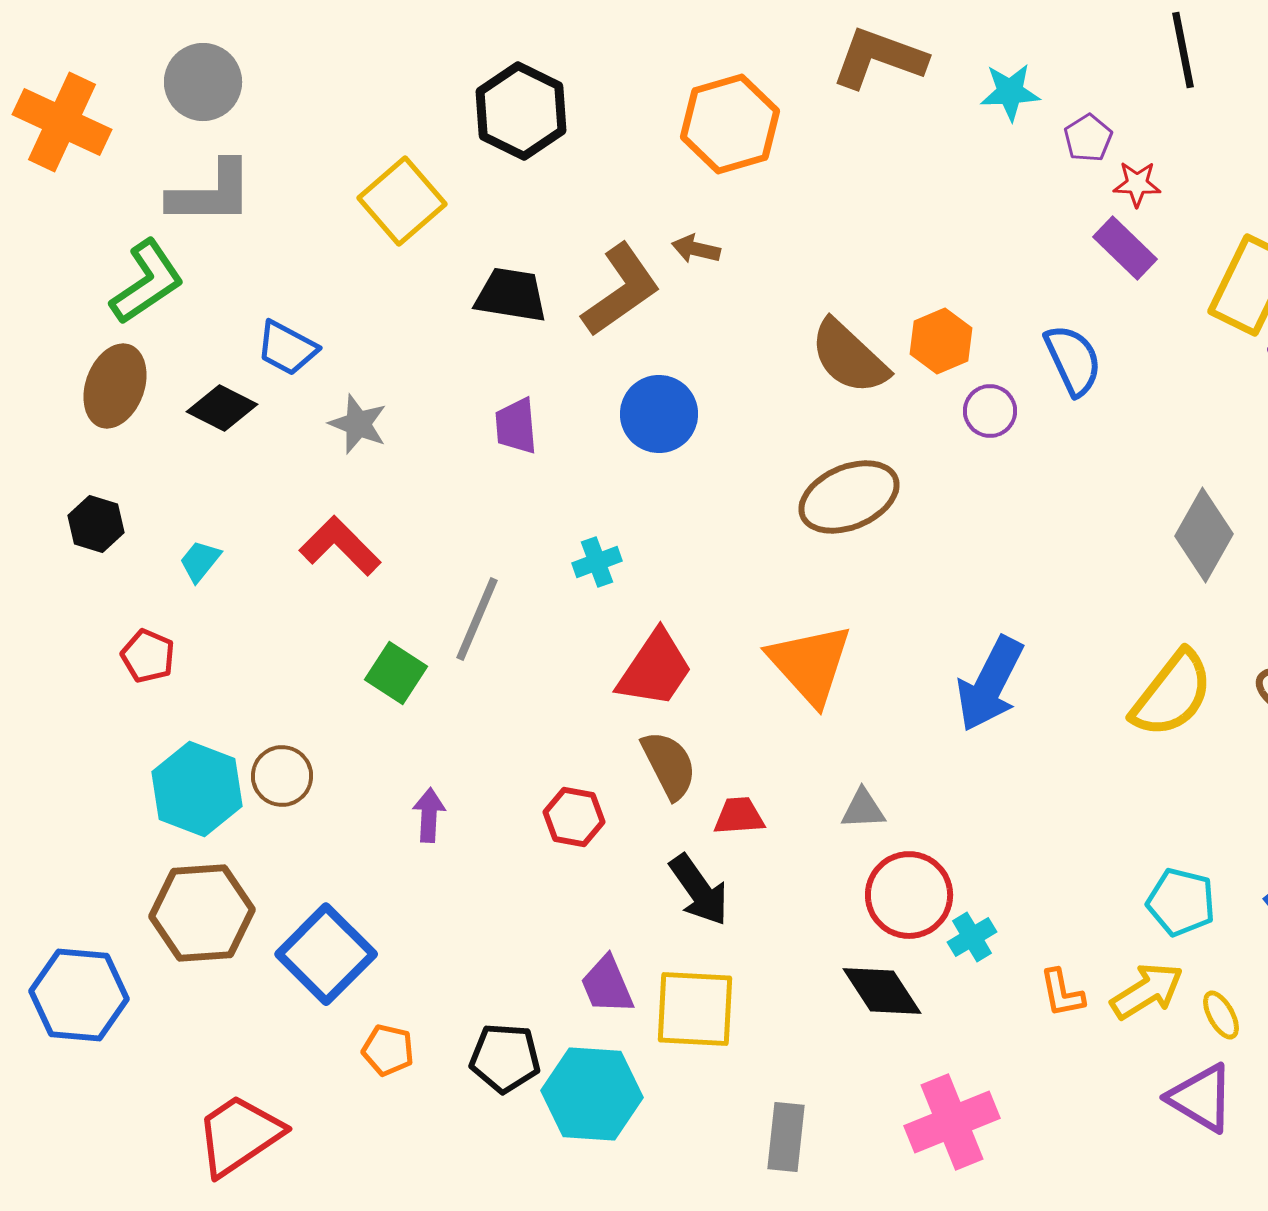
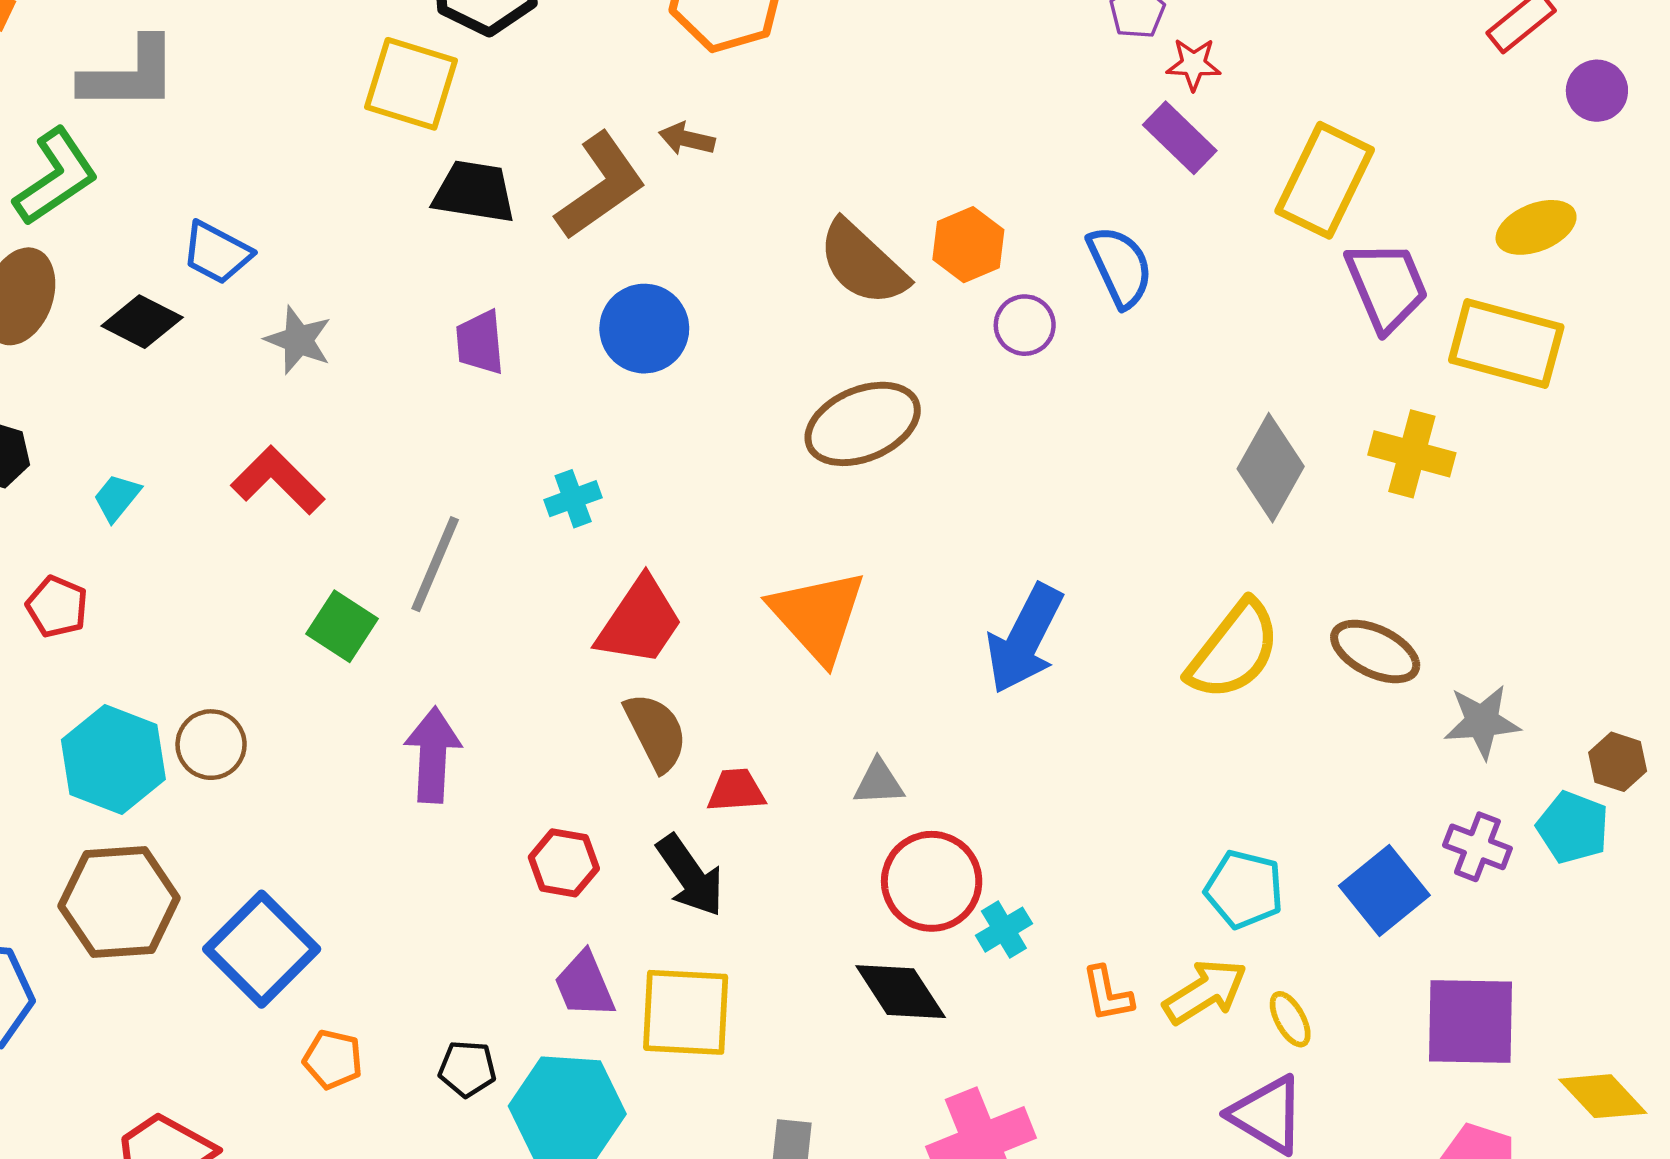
yellow square: (402, 201) -> (411, 84), moved, turned -32
purple arrow: (429, 815) -> (433, 755), moved, size x1.5
red hexagon: (574, 817) -> (564, 863), moved
black pentagon: (505, 1058) -> (467, 1069), size x0.7

